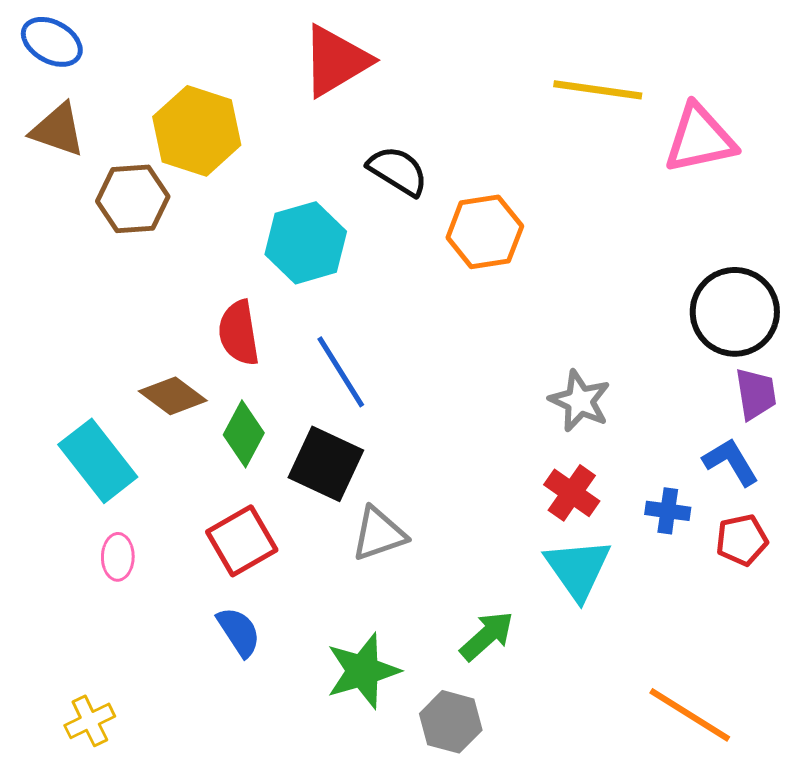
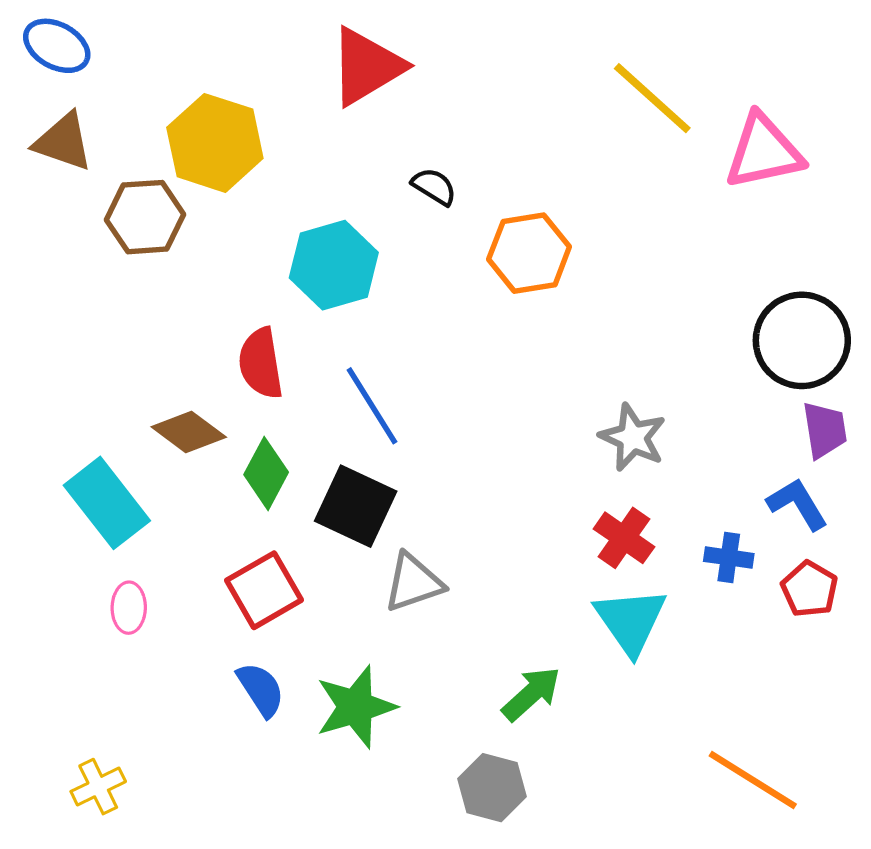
yellow line: (598, 90) -> (652, 98), turned 34
black semicircle: (398, 171) -> (434, 187), size x0.7
red pentagon: (742, 540) -> (809, 589), turned -30
green star: (363, 671) -> (356, 707), moved

